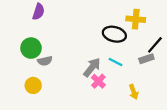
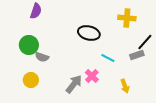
black ellipse: (114, 34) -> (89, 33), moved
gray semicircle: (45, 61) -> (42, 57), turned 32
gray arrow: (92, 67) -> (74, 84), moved

